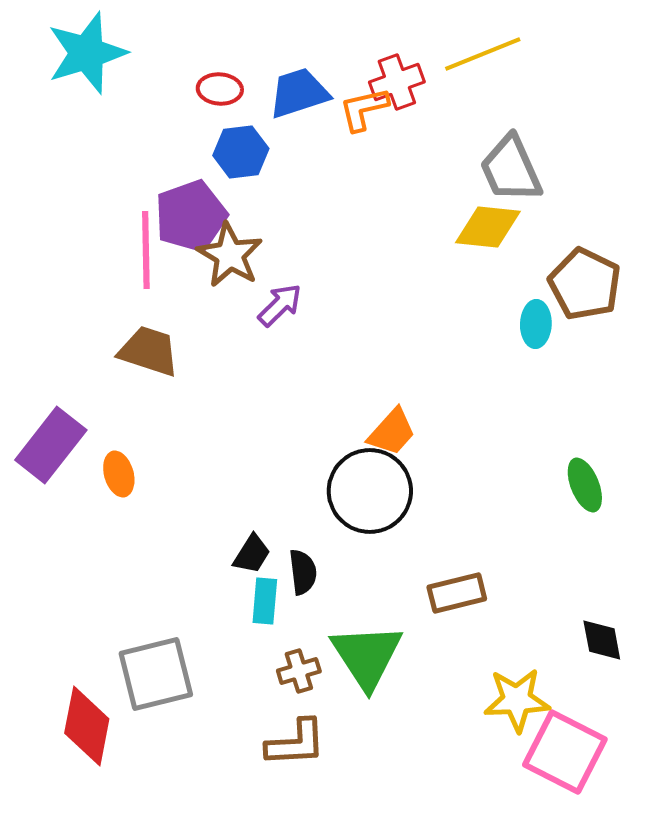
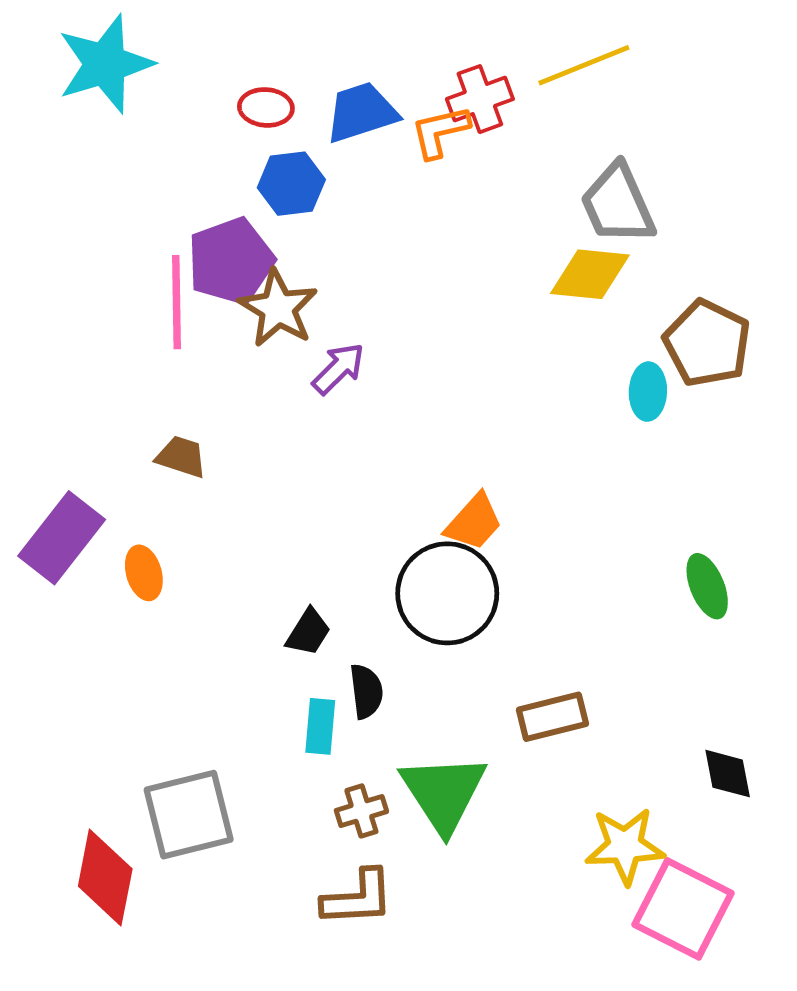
brown trapezoid: (149, 351) -> (181, 457), moved, size x0.7
black trapezoid: (252, 554) -> (308, 632), moved

